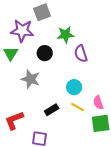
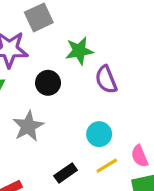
gray star: (30, 79) -> (28, 126), turned 30
yellow line: (77, 107) -> (107, 166), turned -56

